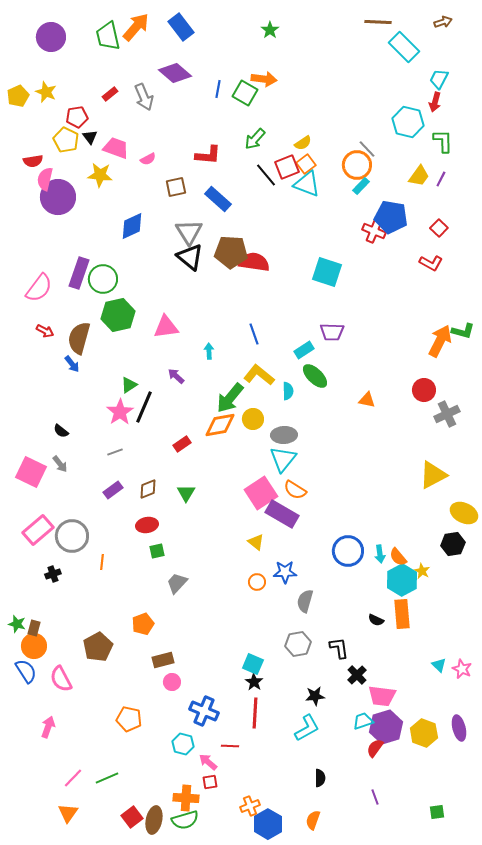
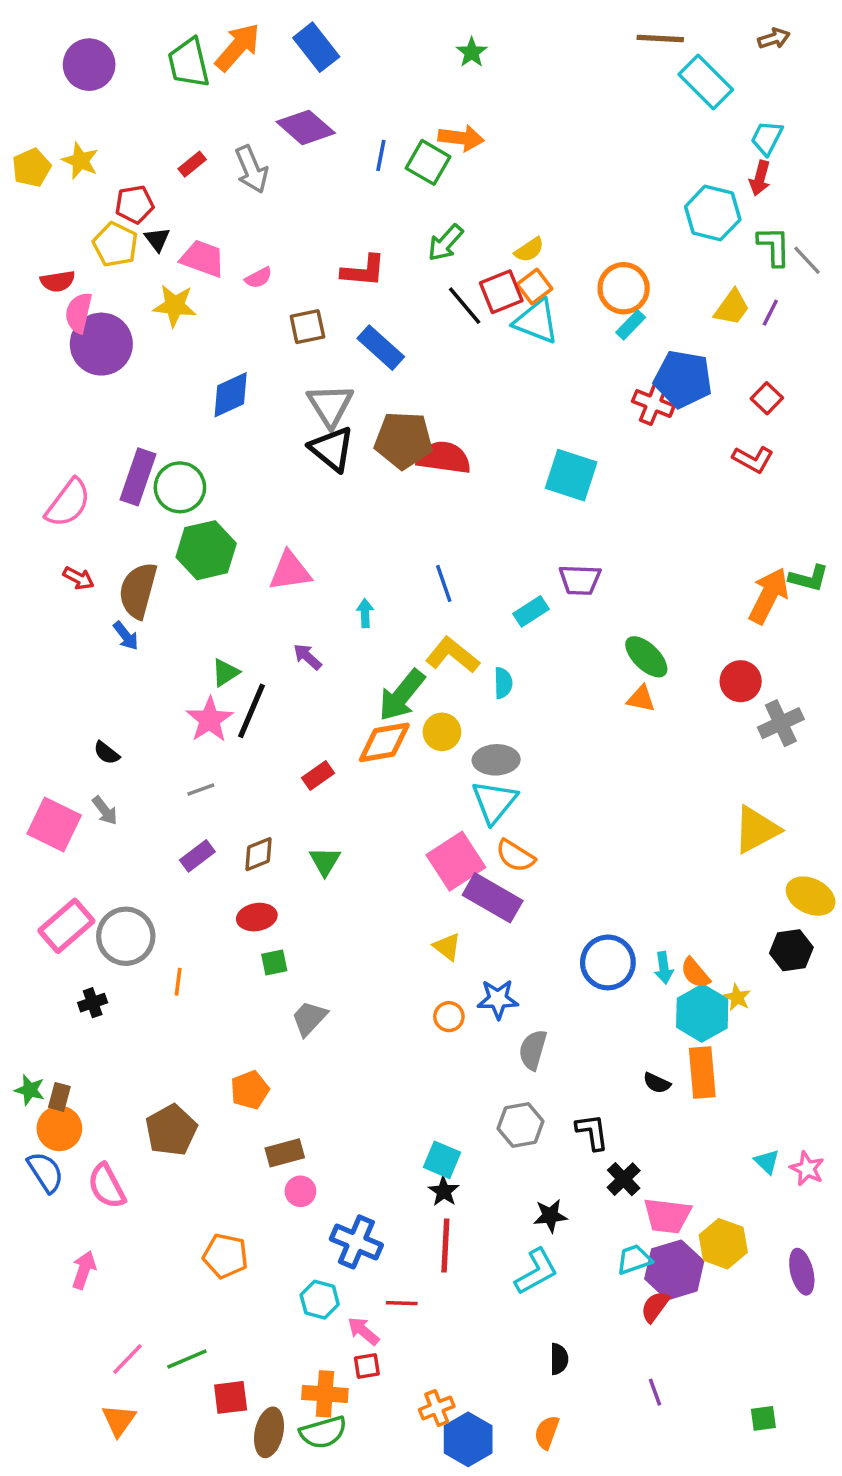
gray line: (367, 149) -> (807, 260), moved
green ellipse: (315, 376) -> (646, 657), moved
yellow hexagon: (424, 733) -> (723, 1244), moved
red square: (132, 817) -> (231, 1397), moved, turned 30

